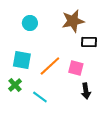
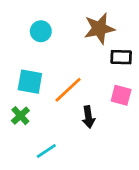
pink square: (76, 68) -> (121, 95), moved
black arrow: (86, 91) -> (88, 117), moved
cyan line: (40, 97) -> (46, 151), moved, turned -70

